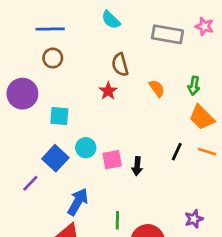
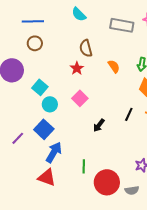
cyan square: (59, 116) -> (40, 87), turned 35
cyan circle: (86, 148) -> (50, 104), moved
blue square: (55, 158) -> (44, 129), moved
pink square: (112, 160) -> (80, 98), moved, turned -35
black arrow: (137, 166) -> (99, 125), turned 32

